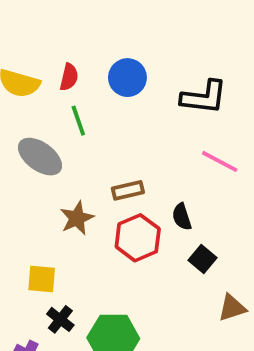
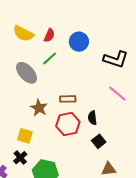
green line: (78, 121) -> (50, 58), turned 56
brown star: (77, 218) -> (39, 108), turned -30
yellow square: (42, 279) -> (25, 136), moved

